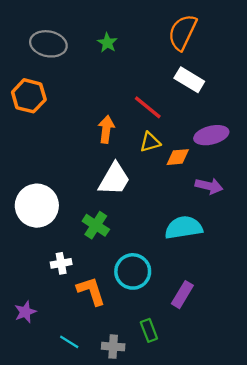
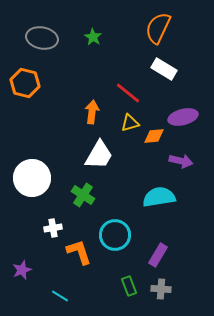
gray cross: (113, 347) -> (161, 289), moved

